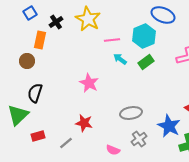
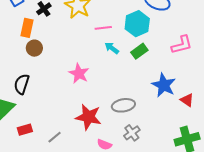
brown circle: (27, 61) -> (34, 48), moved
red star: (84, 123) -> (88, 117), moved, size x1.4
blue star: (169, 126) -> (164, 85), moved

